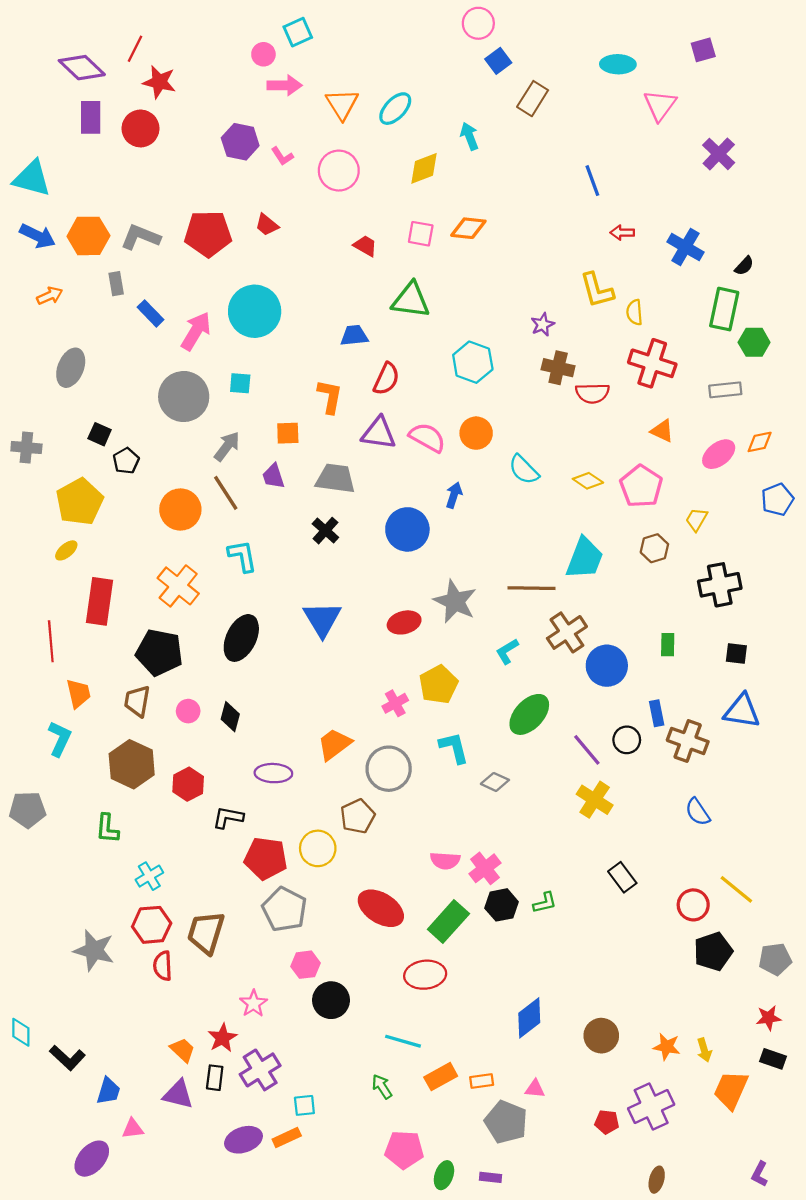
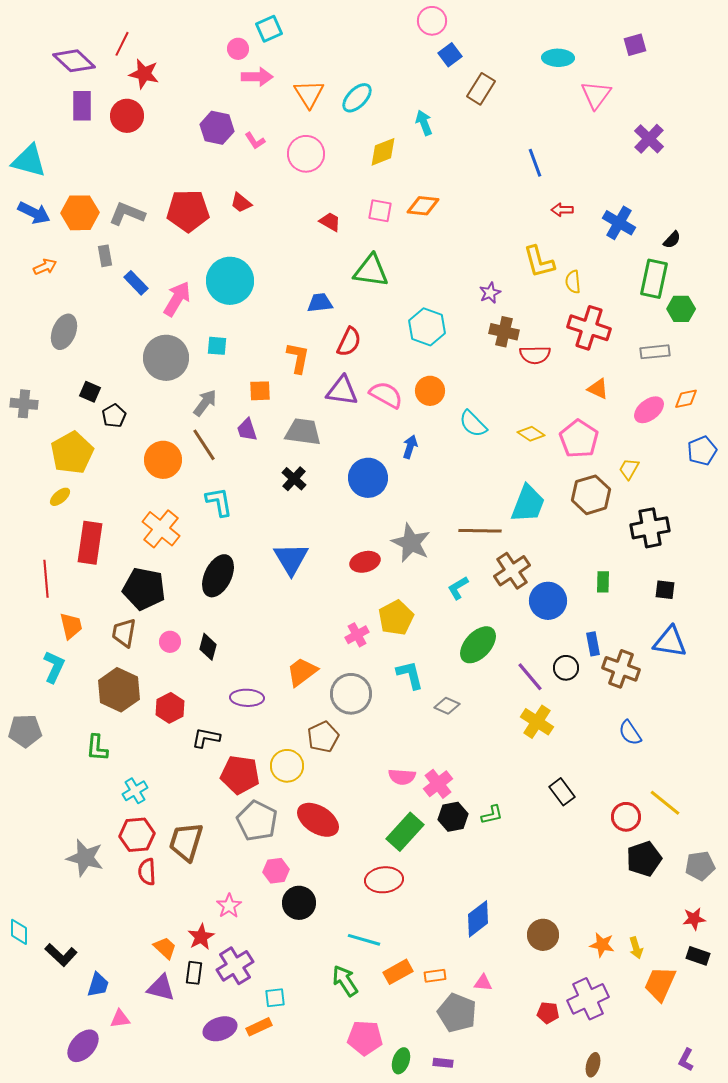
brown hexagon: (654, 548) -> (591, 495), size x1.5
red ellipse: (381, 908) -> (318, 820), moved
green arrow: (382, 1087) -> (345, 981), size x1.4

